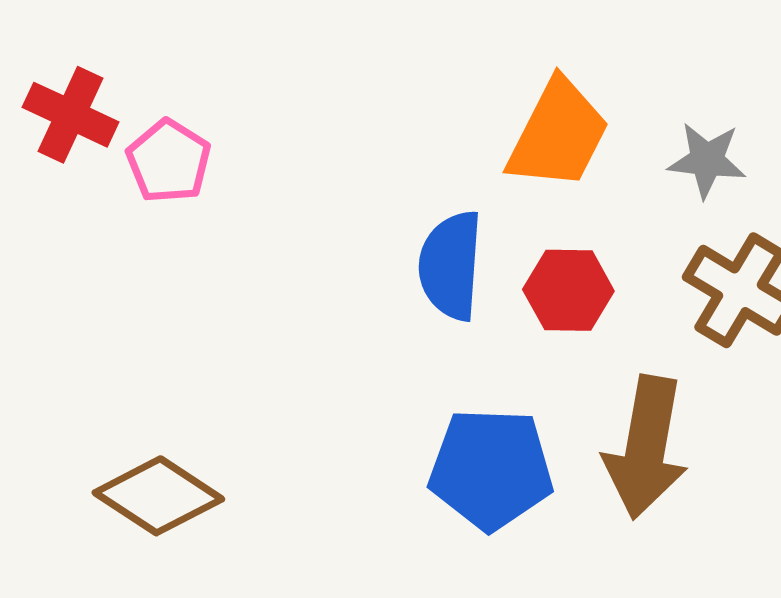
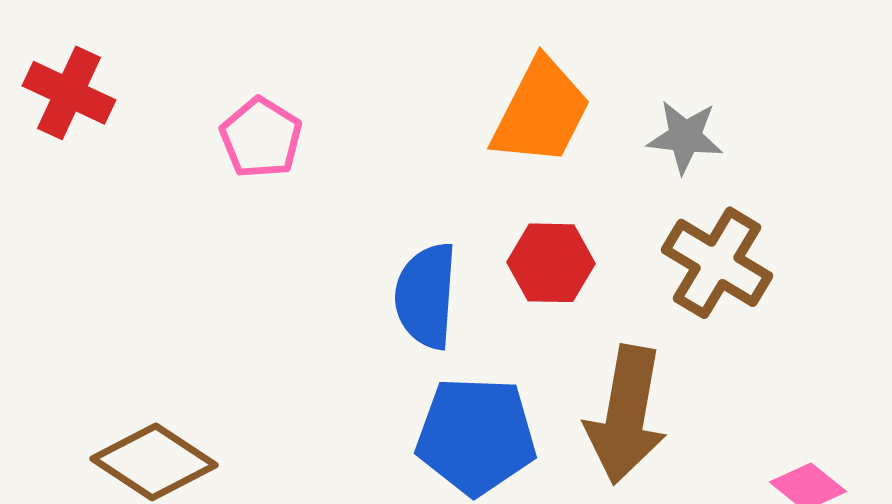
pink pentagon: (169, 161) -> (261, 138), moved
blue semicircle: (451, 265) -> (426, 296), moved

